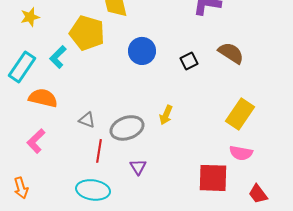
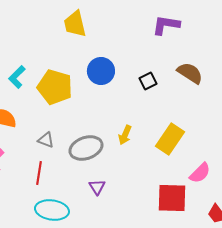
yellow pentagon: (87, 33) -> (55, 87), moved
yellow rectangle: (240, 114) -> (170, 139), moved
red line: (99, 151) -> (39, 173), moved
pink semicircle: (241, 153) -> (200, 173), turned -55

